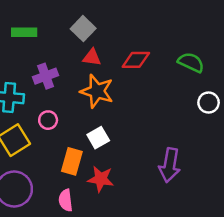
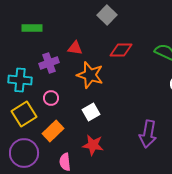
gray square: (83, 29) -> (107, 15), moved
red triangle: (92, 57) -> (75, 48), moved
orange rectangle: (72, 161) -> (53, 131), moved, turned 30

